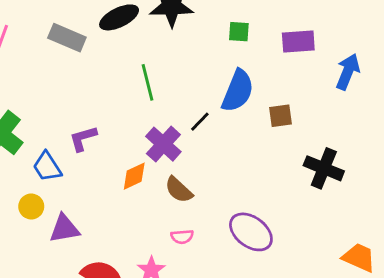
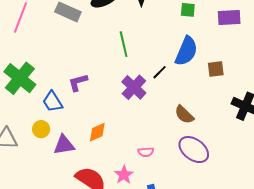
orange diamond: (134, 176) -> (97, 132), moved
brown semicircle: (179, 190) -> (184, 115), moved

